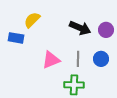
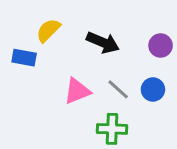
black arrow: (80, 28) -> (103, 42), moved
gray line: (78, 59) -> (118, 89), turned -49

